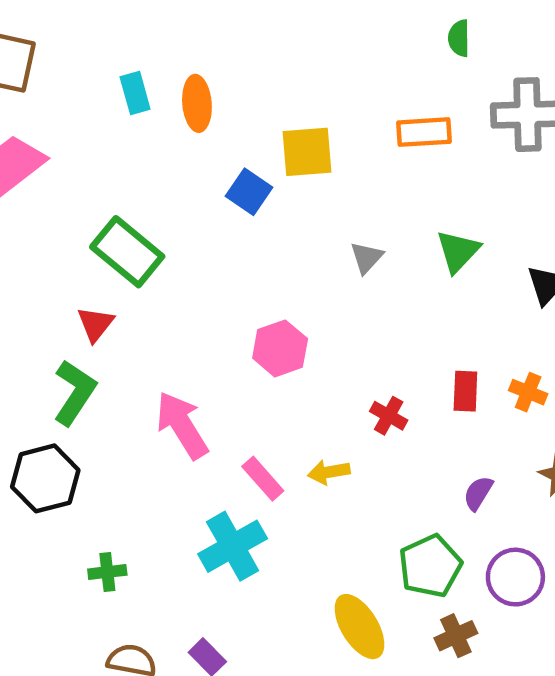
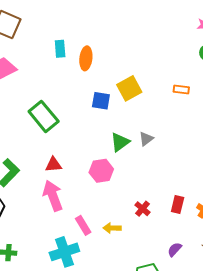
orange rectangle: (424, 132) -> (181, 90), size x0.7
yellow square: (307, 152) -> (129, 88), turned -35
blue square: (249, 192) -> (101, 101), turned -36
green triangle: (458, 251) -> (120, 142), moved
red triangle: (95, 324) -> (53, 165), moved, turned 36

